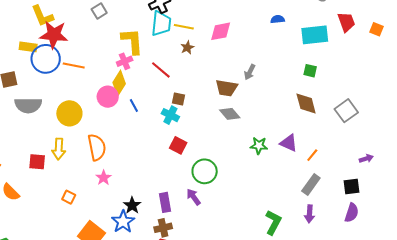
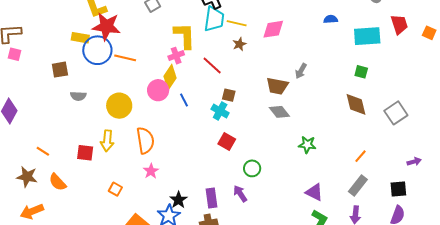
gray semicircle: (28, 105) -> (78, 96), size x0.6
purple triangle: (289, 143) -> (314, 192), moved
green circle: (205, 171) -> (252, 168), size x0.7

